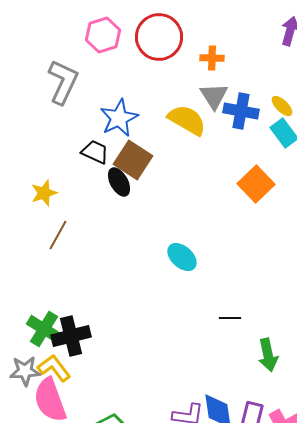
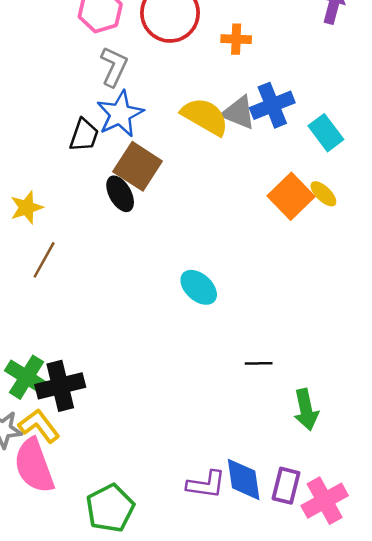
gray L-shape: (63, 82) -> (114, 67), moved, size x0.7
gray triangle: (214, 96) -> (239, 113), moved, turned -36
yellow ellipse: (282, 106) -> (323, 194), moved
blue cross: (241, 111) -> (272, 105), turned -32
black trapezoid: (95, 152) -> (84, 135), moved, turned 84

